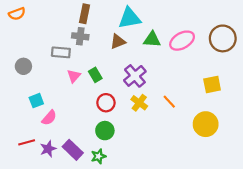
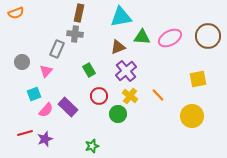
brown triangle: (118, 42) -> (118, 47), moved
gray rectangle: (61, 52) -> (57, 49), turned -72
pink triangle: (74, 76) -> (46, 71), moved
green circle: (105, 131) -> (118, 114), moved
purple rectangle: (73, 150) -> (68, 107), moved

